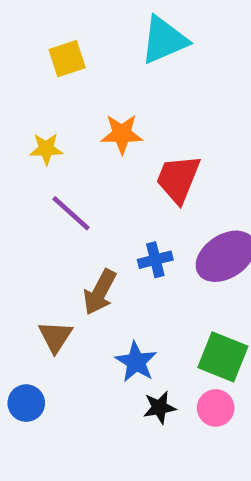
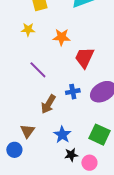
yellow star: (46, 149) -> (28, 30), moved
brown triangle: (55, 337) -> (27, 131), moved
pink circle: (216, 408) -> (89, 163), moved

